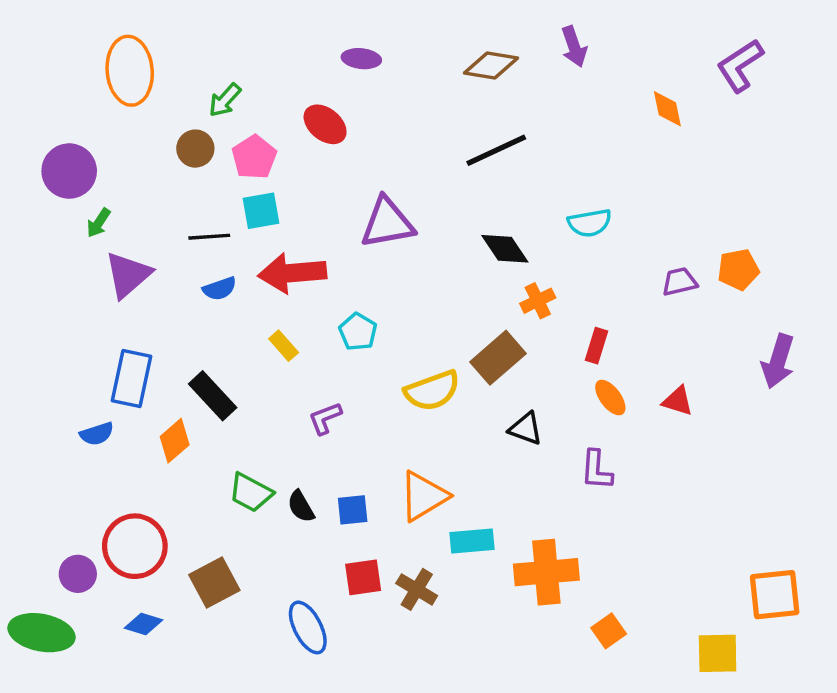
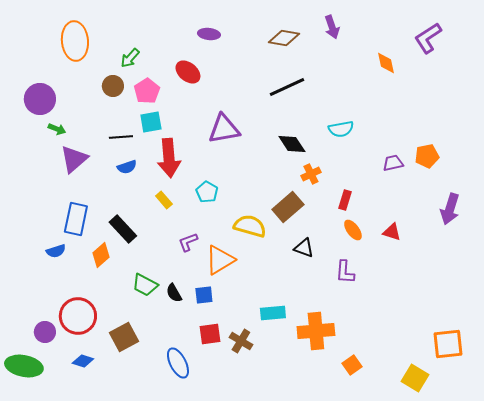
green arrow: (99, 223) -> (57, 129), turned -102
red arrow: (292, 273) -> (169, 158), turned -90
yellow semicircle: (432, 391) -> (250, 226), turned -144
orange triangle: (424, 496) -> (220, 260), moved
yellow square: (718, 653) -> (415, 378), turned 32

